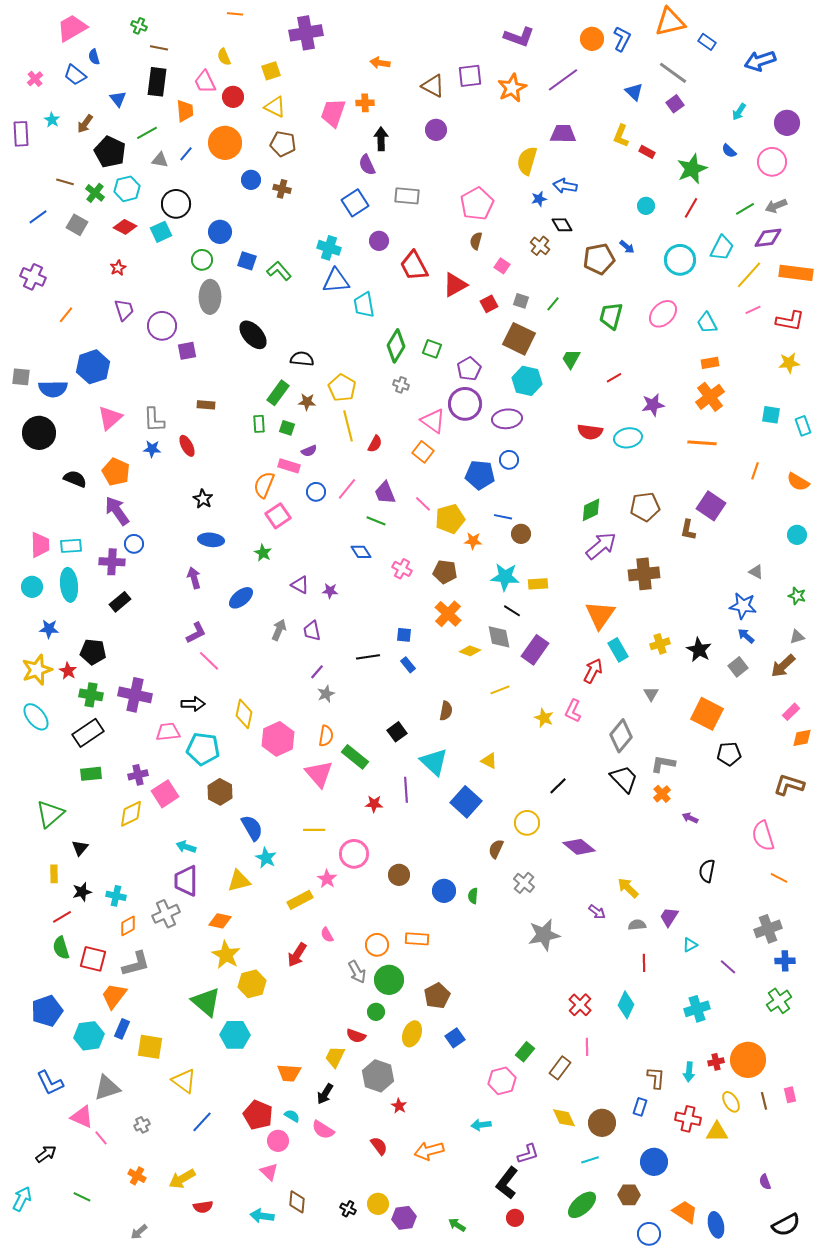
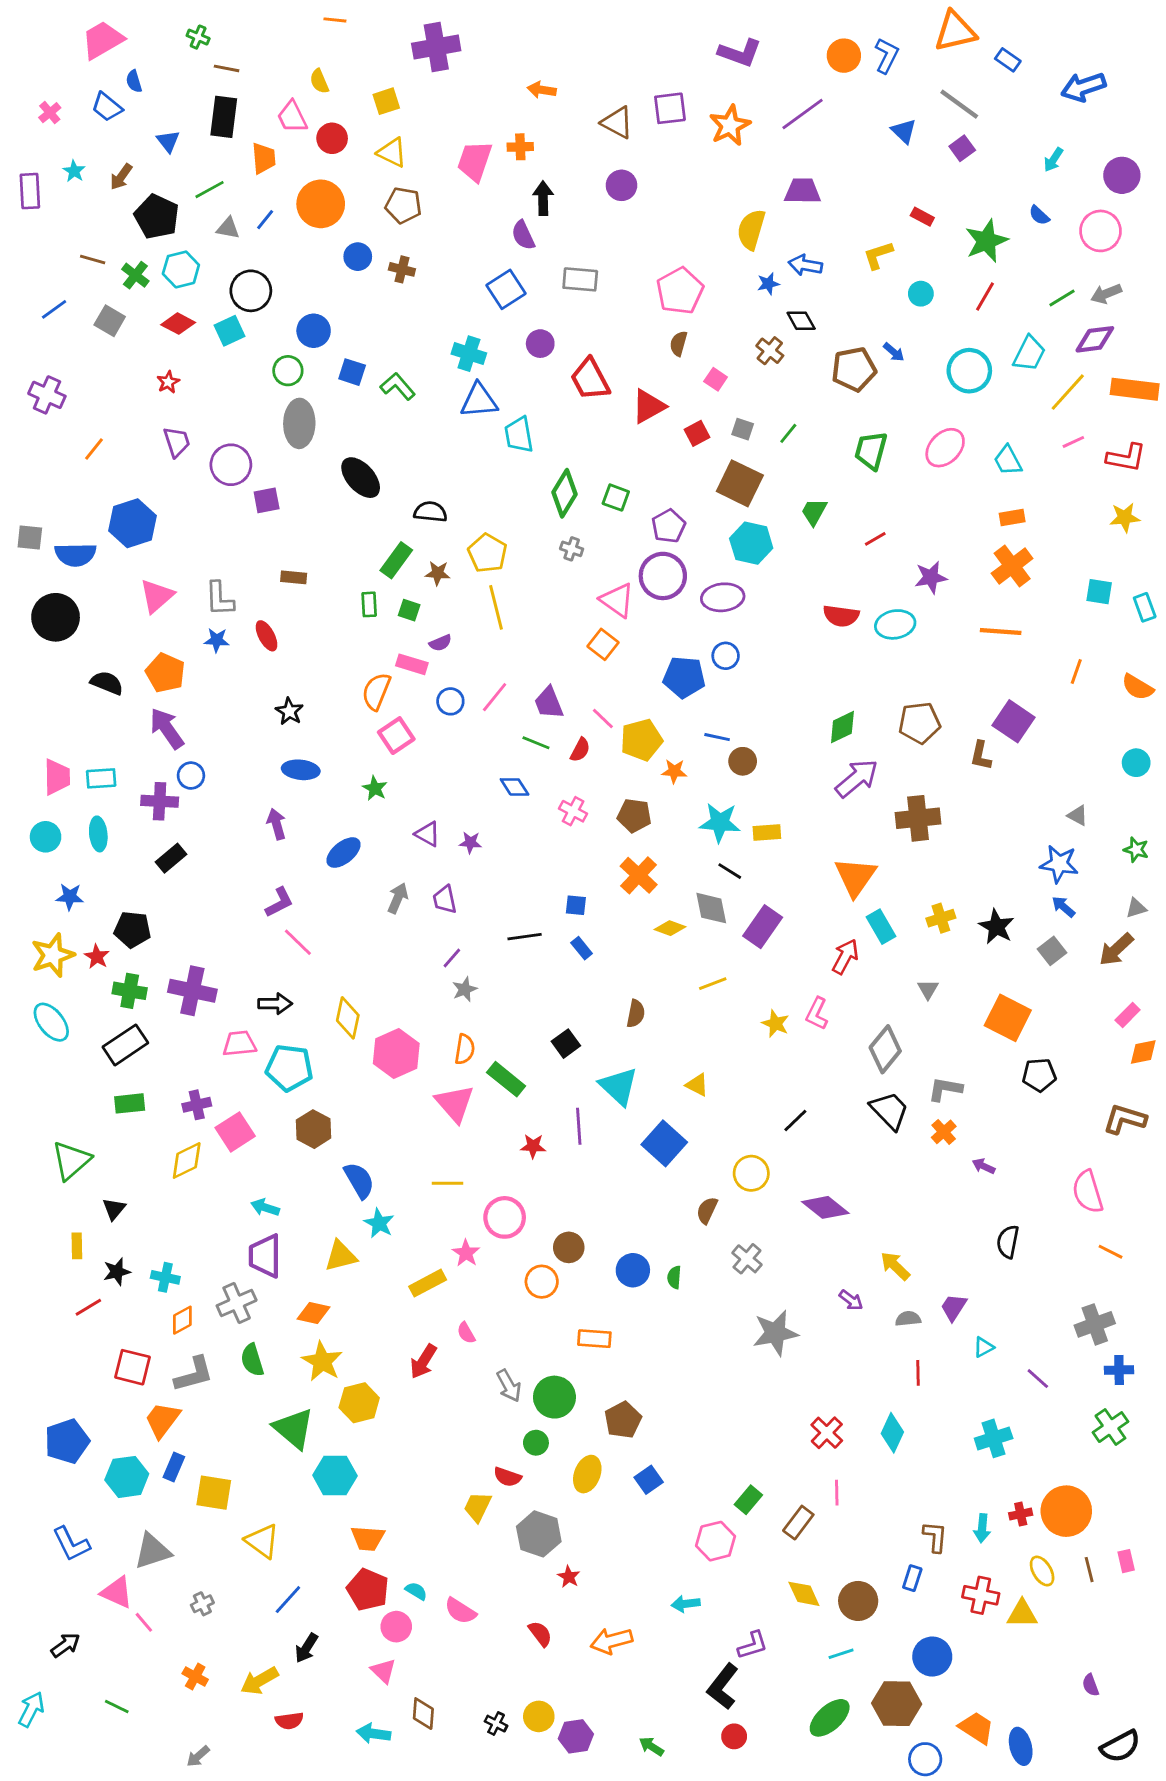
yellow L-shape: (621, 136) -> (878, 255), moved, turned 50
red semicircle: (375, 444) -> (580, 750), moved
cyan ellipse: (69, 585) -> (98, 834), size x0.7
orange circle: (377, 945) -> (542, 1282), moved
green semicircle: (61, 948) -> (252, 1360), moved
orange trapezoid: (289, 1073) -> (368, 1538), moved
black arrow: (325, 1094) -> (306, 1648), moved
brown hexagon: (629, 1195) -> (897, 1704), size x1.5

